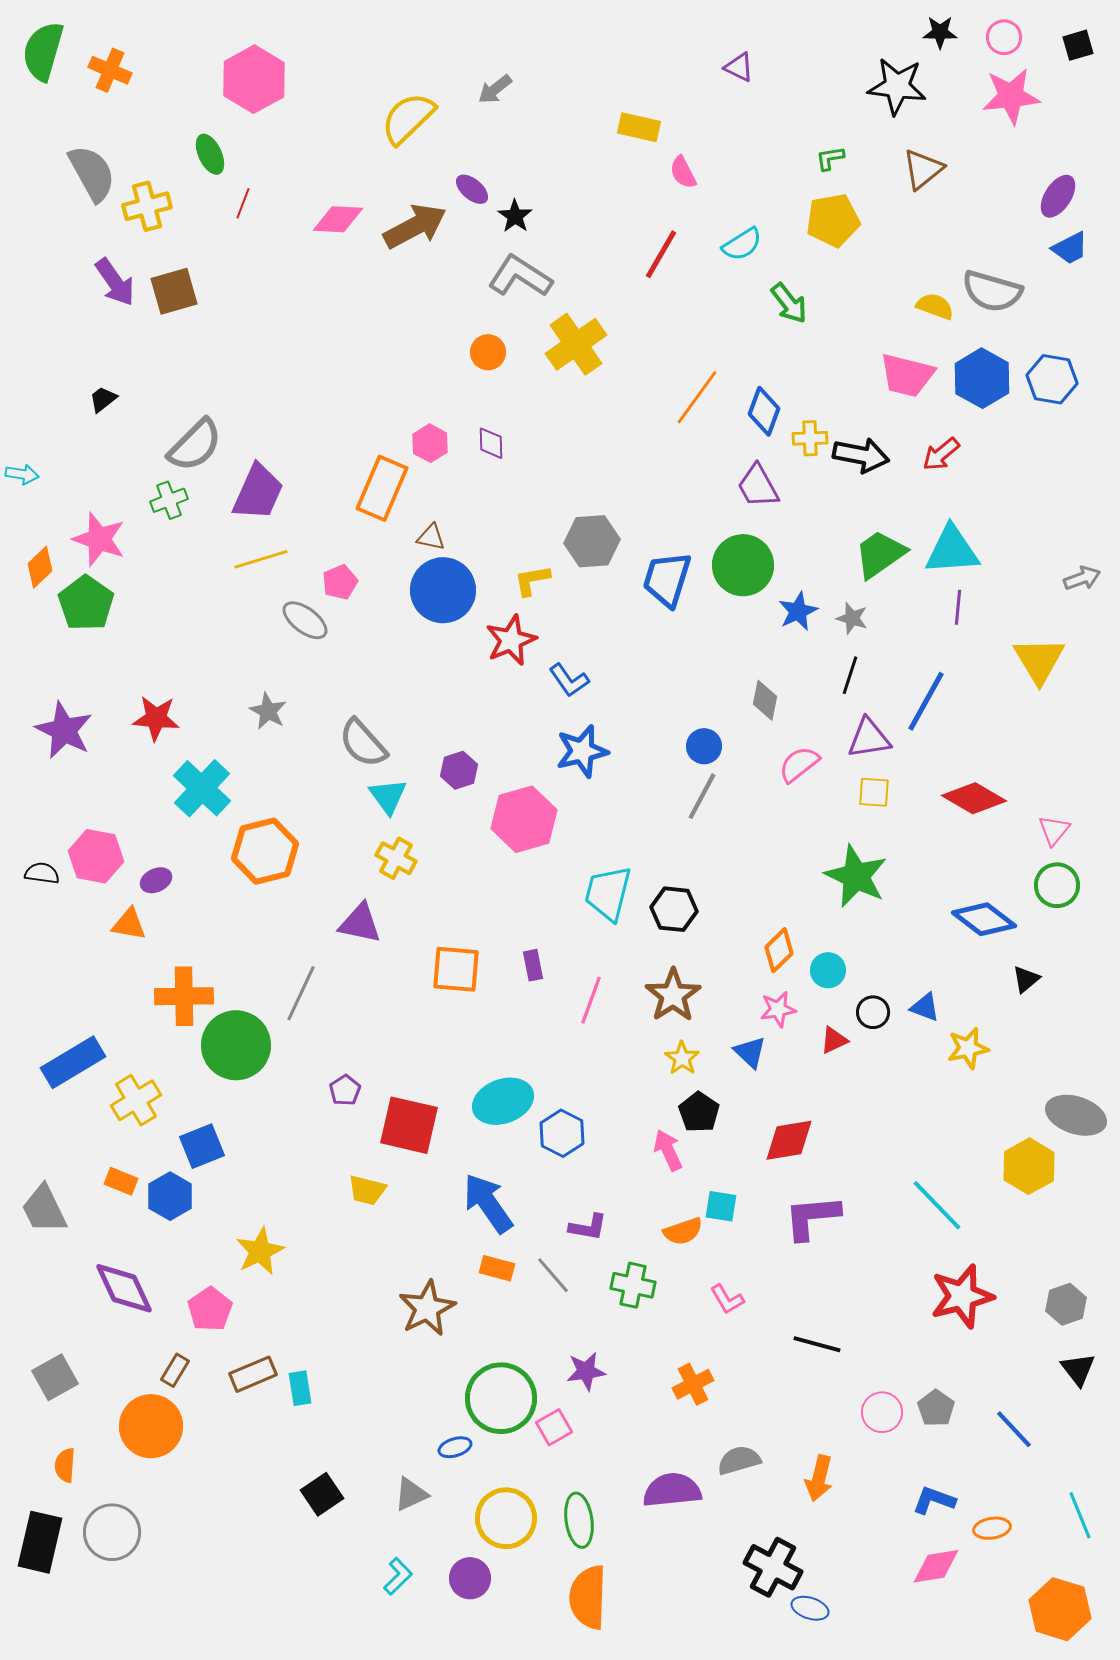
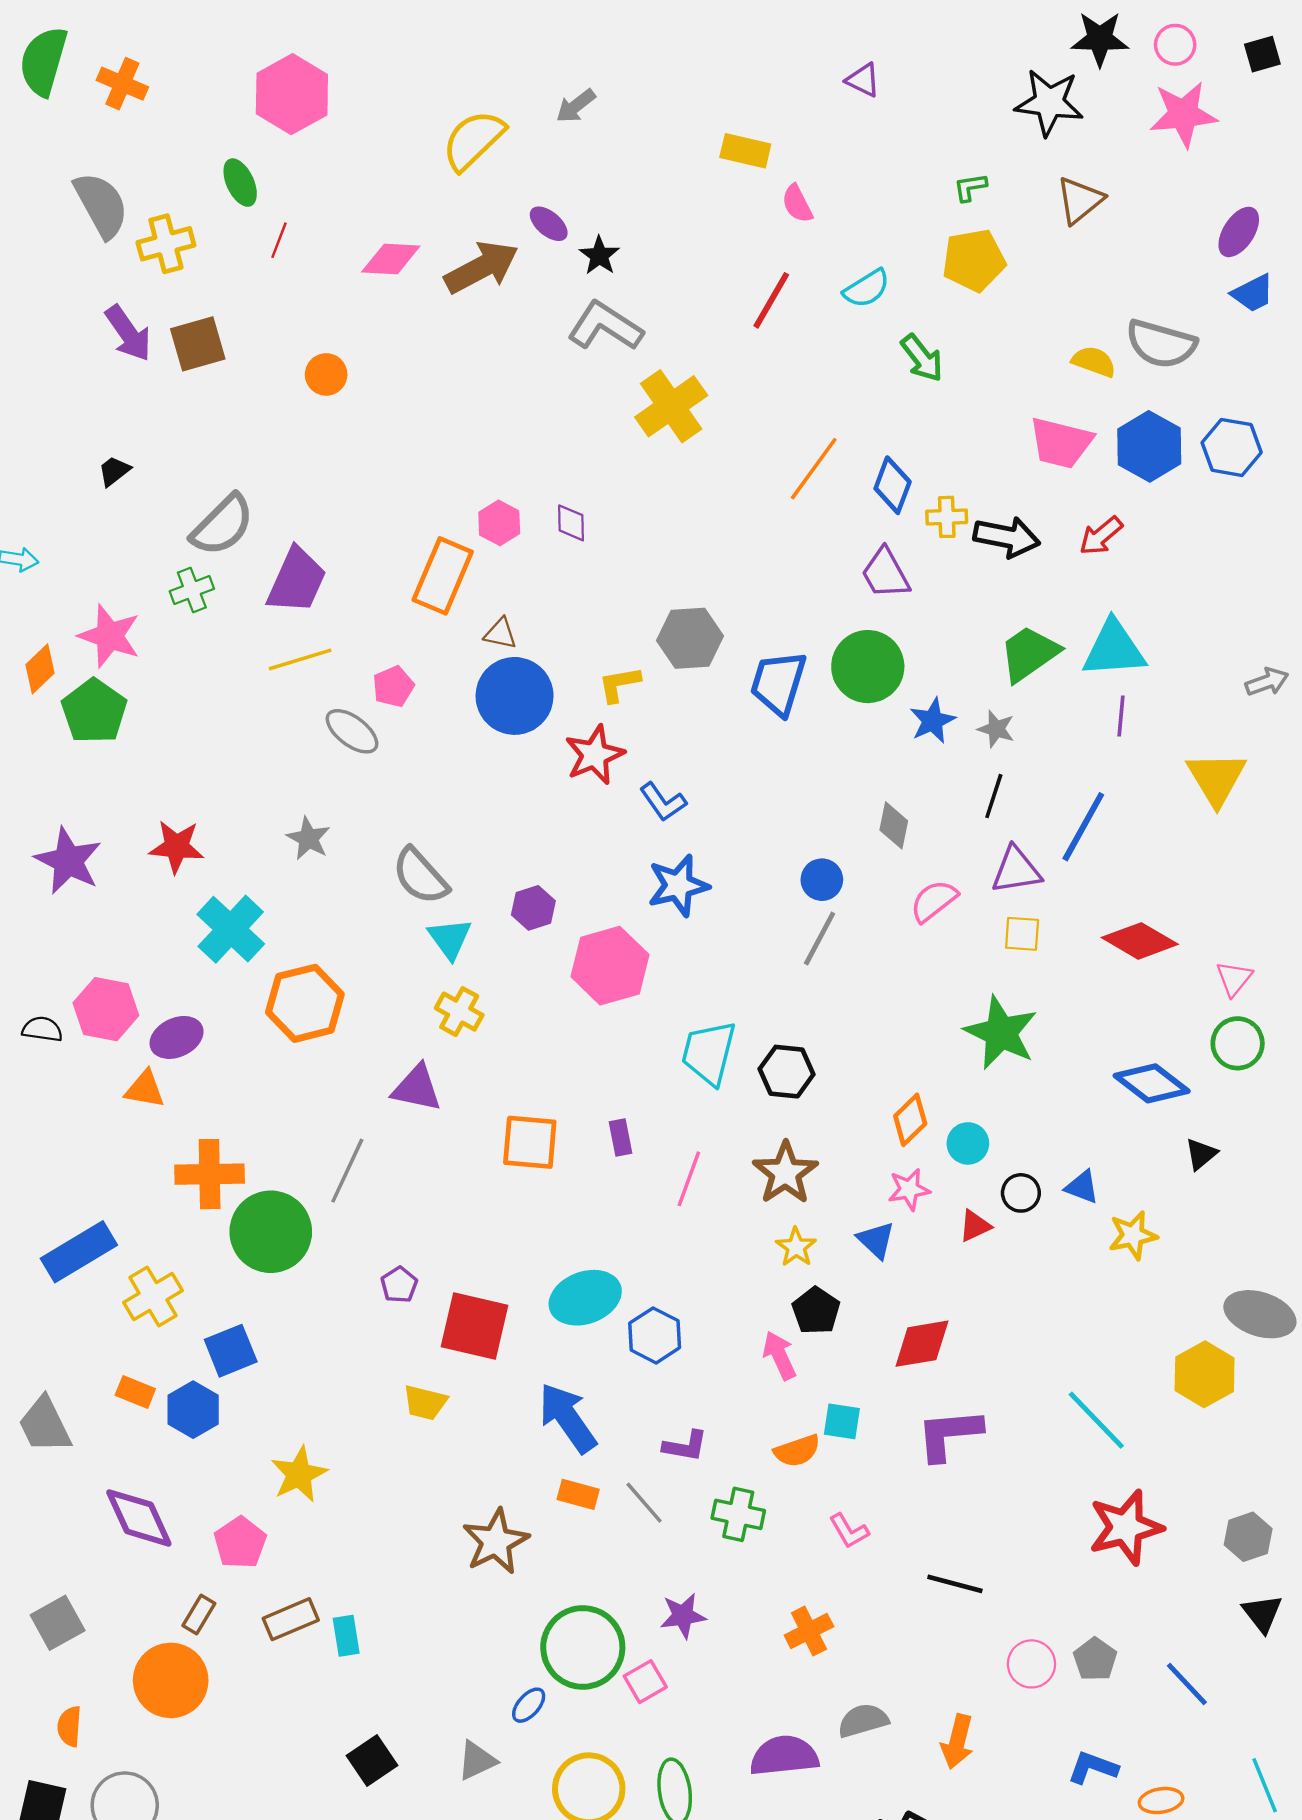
black star: (940, 32) -> (1100, 39), size x1.4
orange circle: (488, 352) -> (326, 374), moved
purple ellipse: (156, 880) -> (177, 1037), size x1.4
blue ellipse: (455, 1447) -> (529, 1705), turned -32

